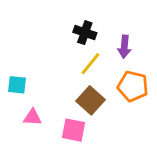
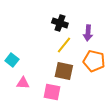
cyan square: (17, 85) -> (12, 60), turned 32
brown square: (90, 100) -> (64, 71), turned -30

